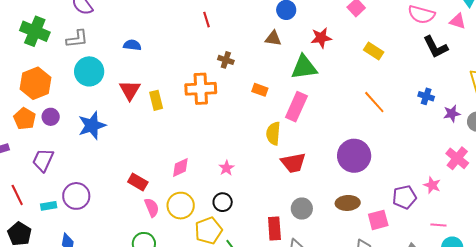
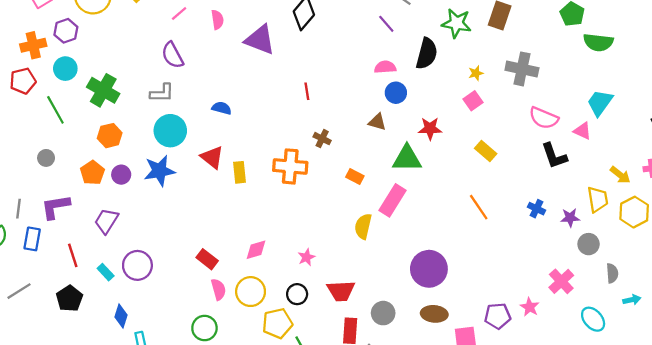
green cross: (35, 31) -> (103, 90), moved
orange hexagon: (36, 83) -> (110, 136), size x0.7
red triangle: (130, 90) -> (212, 157), turned -30
purple star: (452, 113) -> (570, 218), moved
blue star: (92, 125) -> (159, 171), moved
purple circle: (354, 156) -> (429, 269), moved
red trapezoid: (293, 163) -> (341, 291), moved
cyan rectangle: (49, 206) -> (106, 272), turned 49

